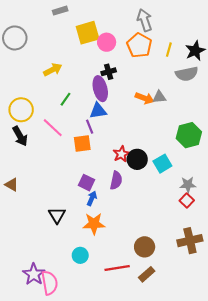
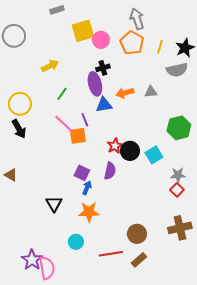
orange arrow: (145, 98) -> (125, 93), moved, turned 144
blue triangle: (98, 111) -> (104, 105), moved
pink line: (53, 128) -> (64, 124), moved

